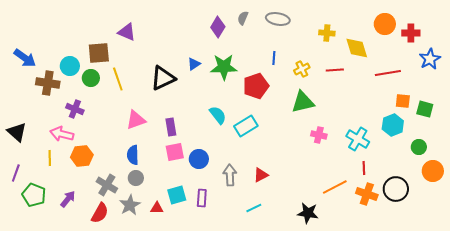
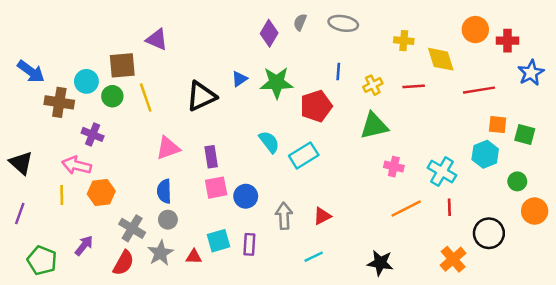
orange line: (335, 187) -> (406, 209), moved
orange cross: (367, 194) -> (453, 259), moved, turned 30
green pentagon: (34, 195) -> (42, 260), moved

